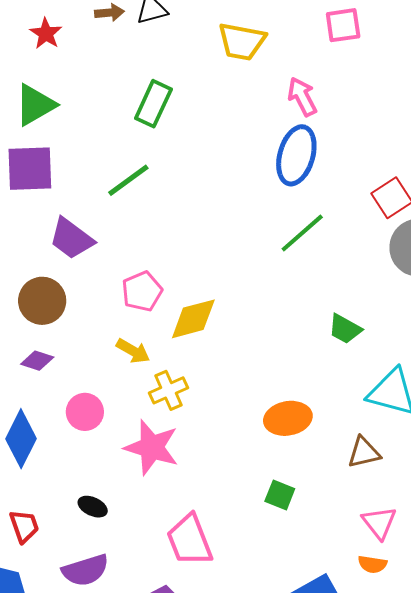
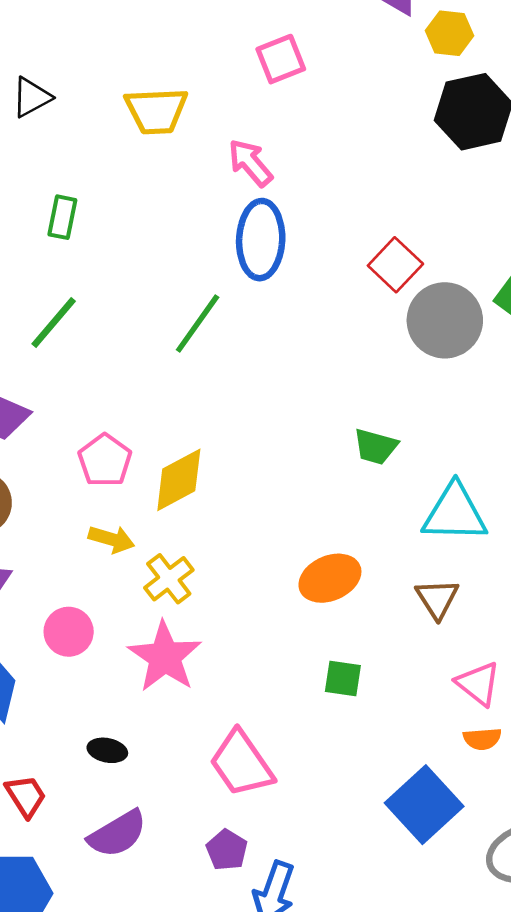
green rectangle: (153, 104) -> (62, 217), size x0.7
green line: (302, 233) -> (198, 324), moved
pink star: (152, 447) -> (165, 657), turned 30
brown triangle: (364, 452) -> (437, 599), turned -36

